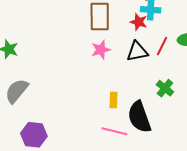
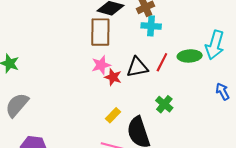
red star: (139, 22) -> (113, 77), moved
yellow rectangle: (114, 100) -> (113, 115), turned 42

